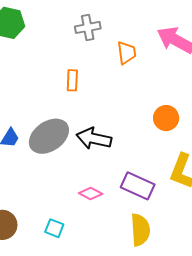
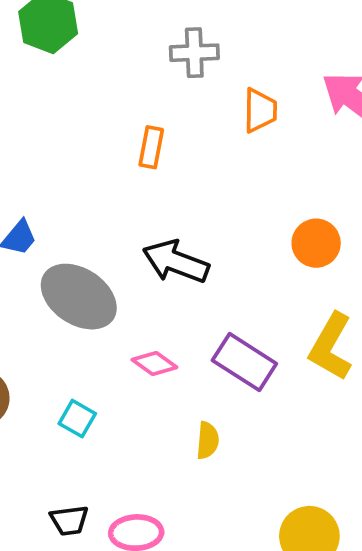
gray ellipse: (49, 136) -> (79, 297), moved, turned 60
yellow semicircle: (140, 230) -> (208, 440), moved, size x0.6

